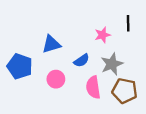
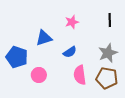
pink star: (102, 35) -> (72, 22), moved
gray star: (112, 64) -> (108, 53), moved
pink circle: (56, 79) -> (39, 75), moved

